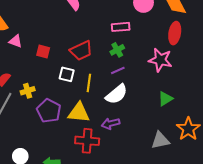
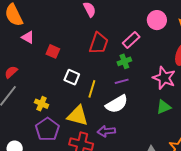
pink rectangle: (121, 27) -> (131, 40), turned -48
red trapezoid: (81, 51) -> (99, 43), moved, turned -55
yellow cross: (28, 91) -> (41, 104), moved, turned 32
green triangle: (165, 99) -> (164, 107), moved
purple pentagon: (49, 111) -> (47, 129), moved

